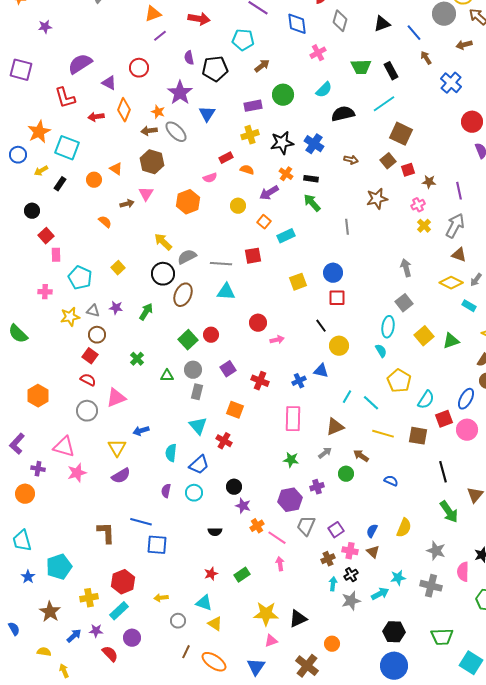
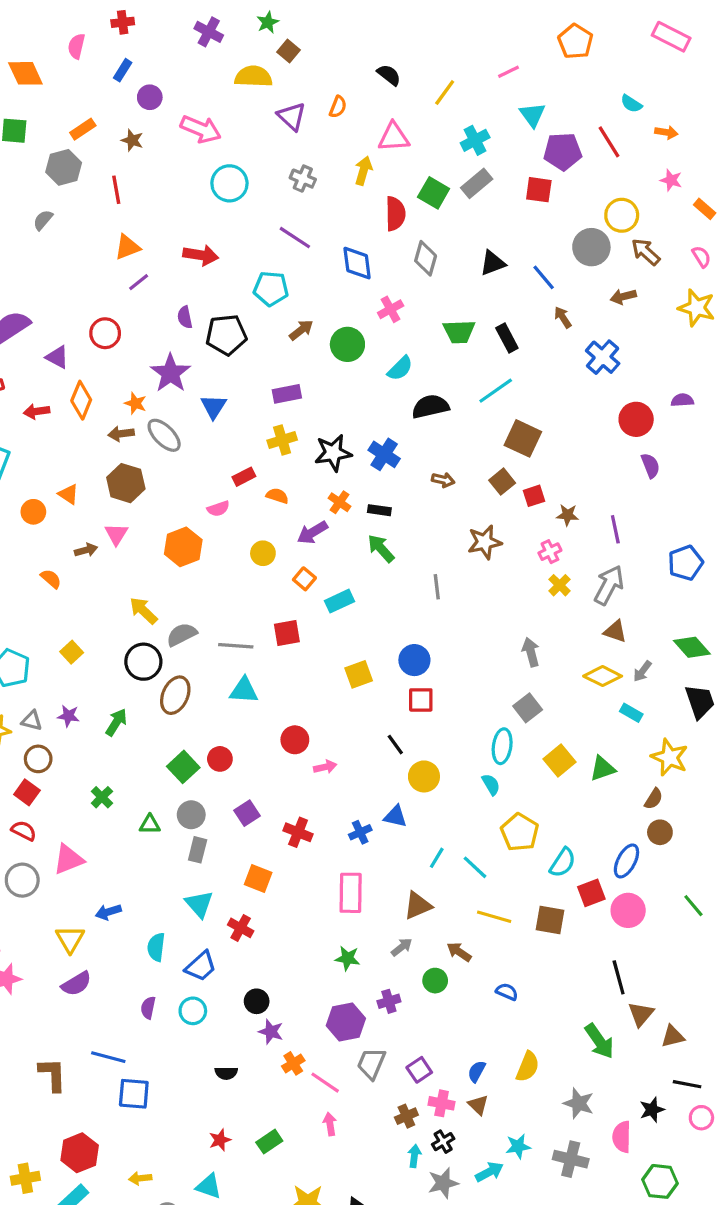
green circle: (283, 95) -> (347, 344), moved
black line: (443, 472) -> (619, 977), moved

